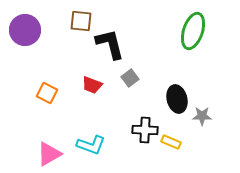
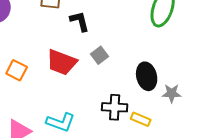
black L-shape: (110, 44) -> (80, 21), size x0.7
red trapezoid: (92, 85) -> (62, 62), size x1.5

